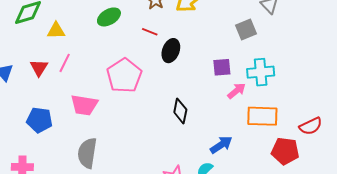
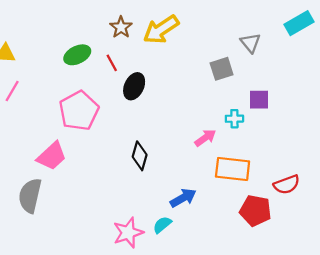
green ellipse: (109, 17) -> (77, 55), moved
red line: (150, 32) -> (112, 63), turned 35
purple square: (222, 67) -> (259, 100), moved
cyan cross: (261, 72) -> (234, 119), size x0.6
pink trapezoid: (84, 105) -> (52, 156), moved, turned -56

